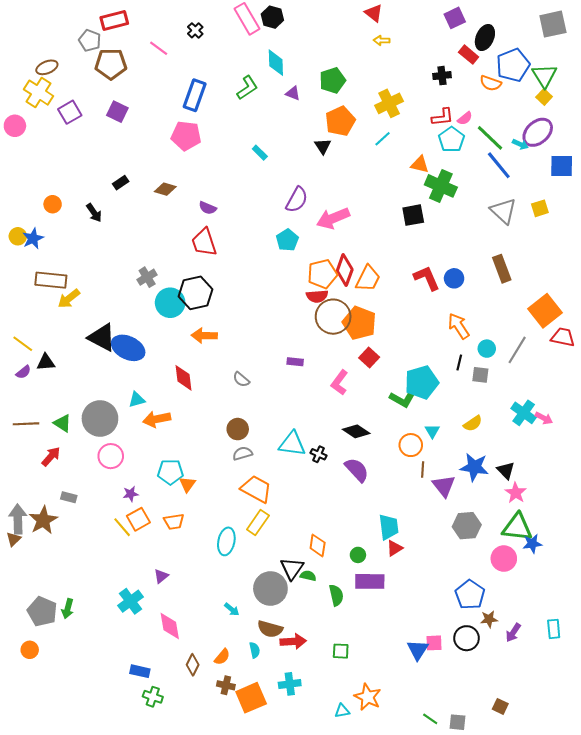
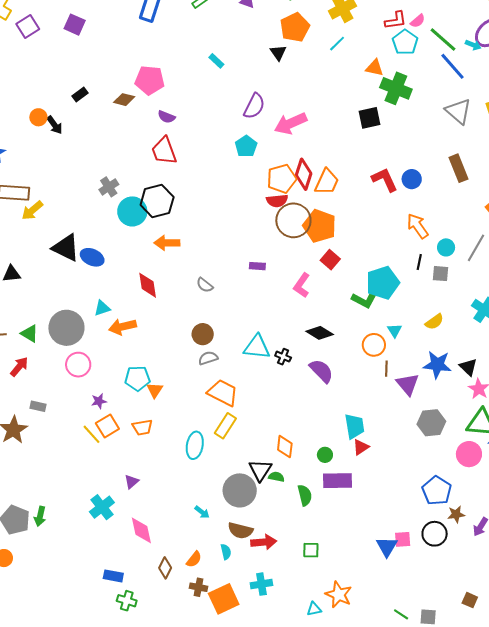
pink pentagon: (186, 136) -> (150, 80), moved
orange circle: (53, 204) -> (38, 117), moved
blue ellipse: (128, 348) -> (92, 257), size x0.7

